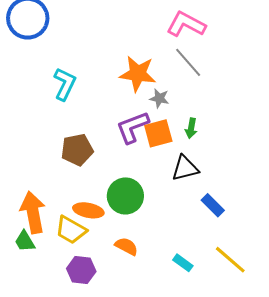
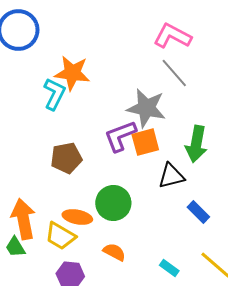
orange star: (138, 74) -> (72, 73), moved
gray star: (159, 98) -> (146, 108), size x2.0
green arrow: (191, 128) -> (196, 144), moved, size x1.8

